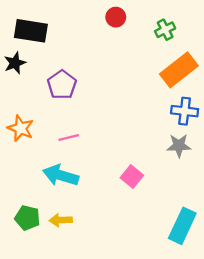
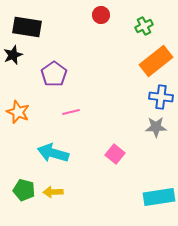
pink line: (69, 138) -> (71, 112), moved
cyan rectangle: (182, 226) -> (159, 197), turned 56

